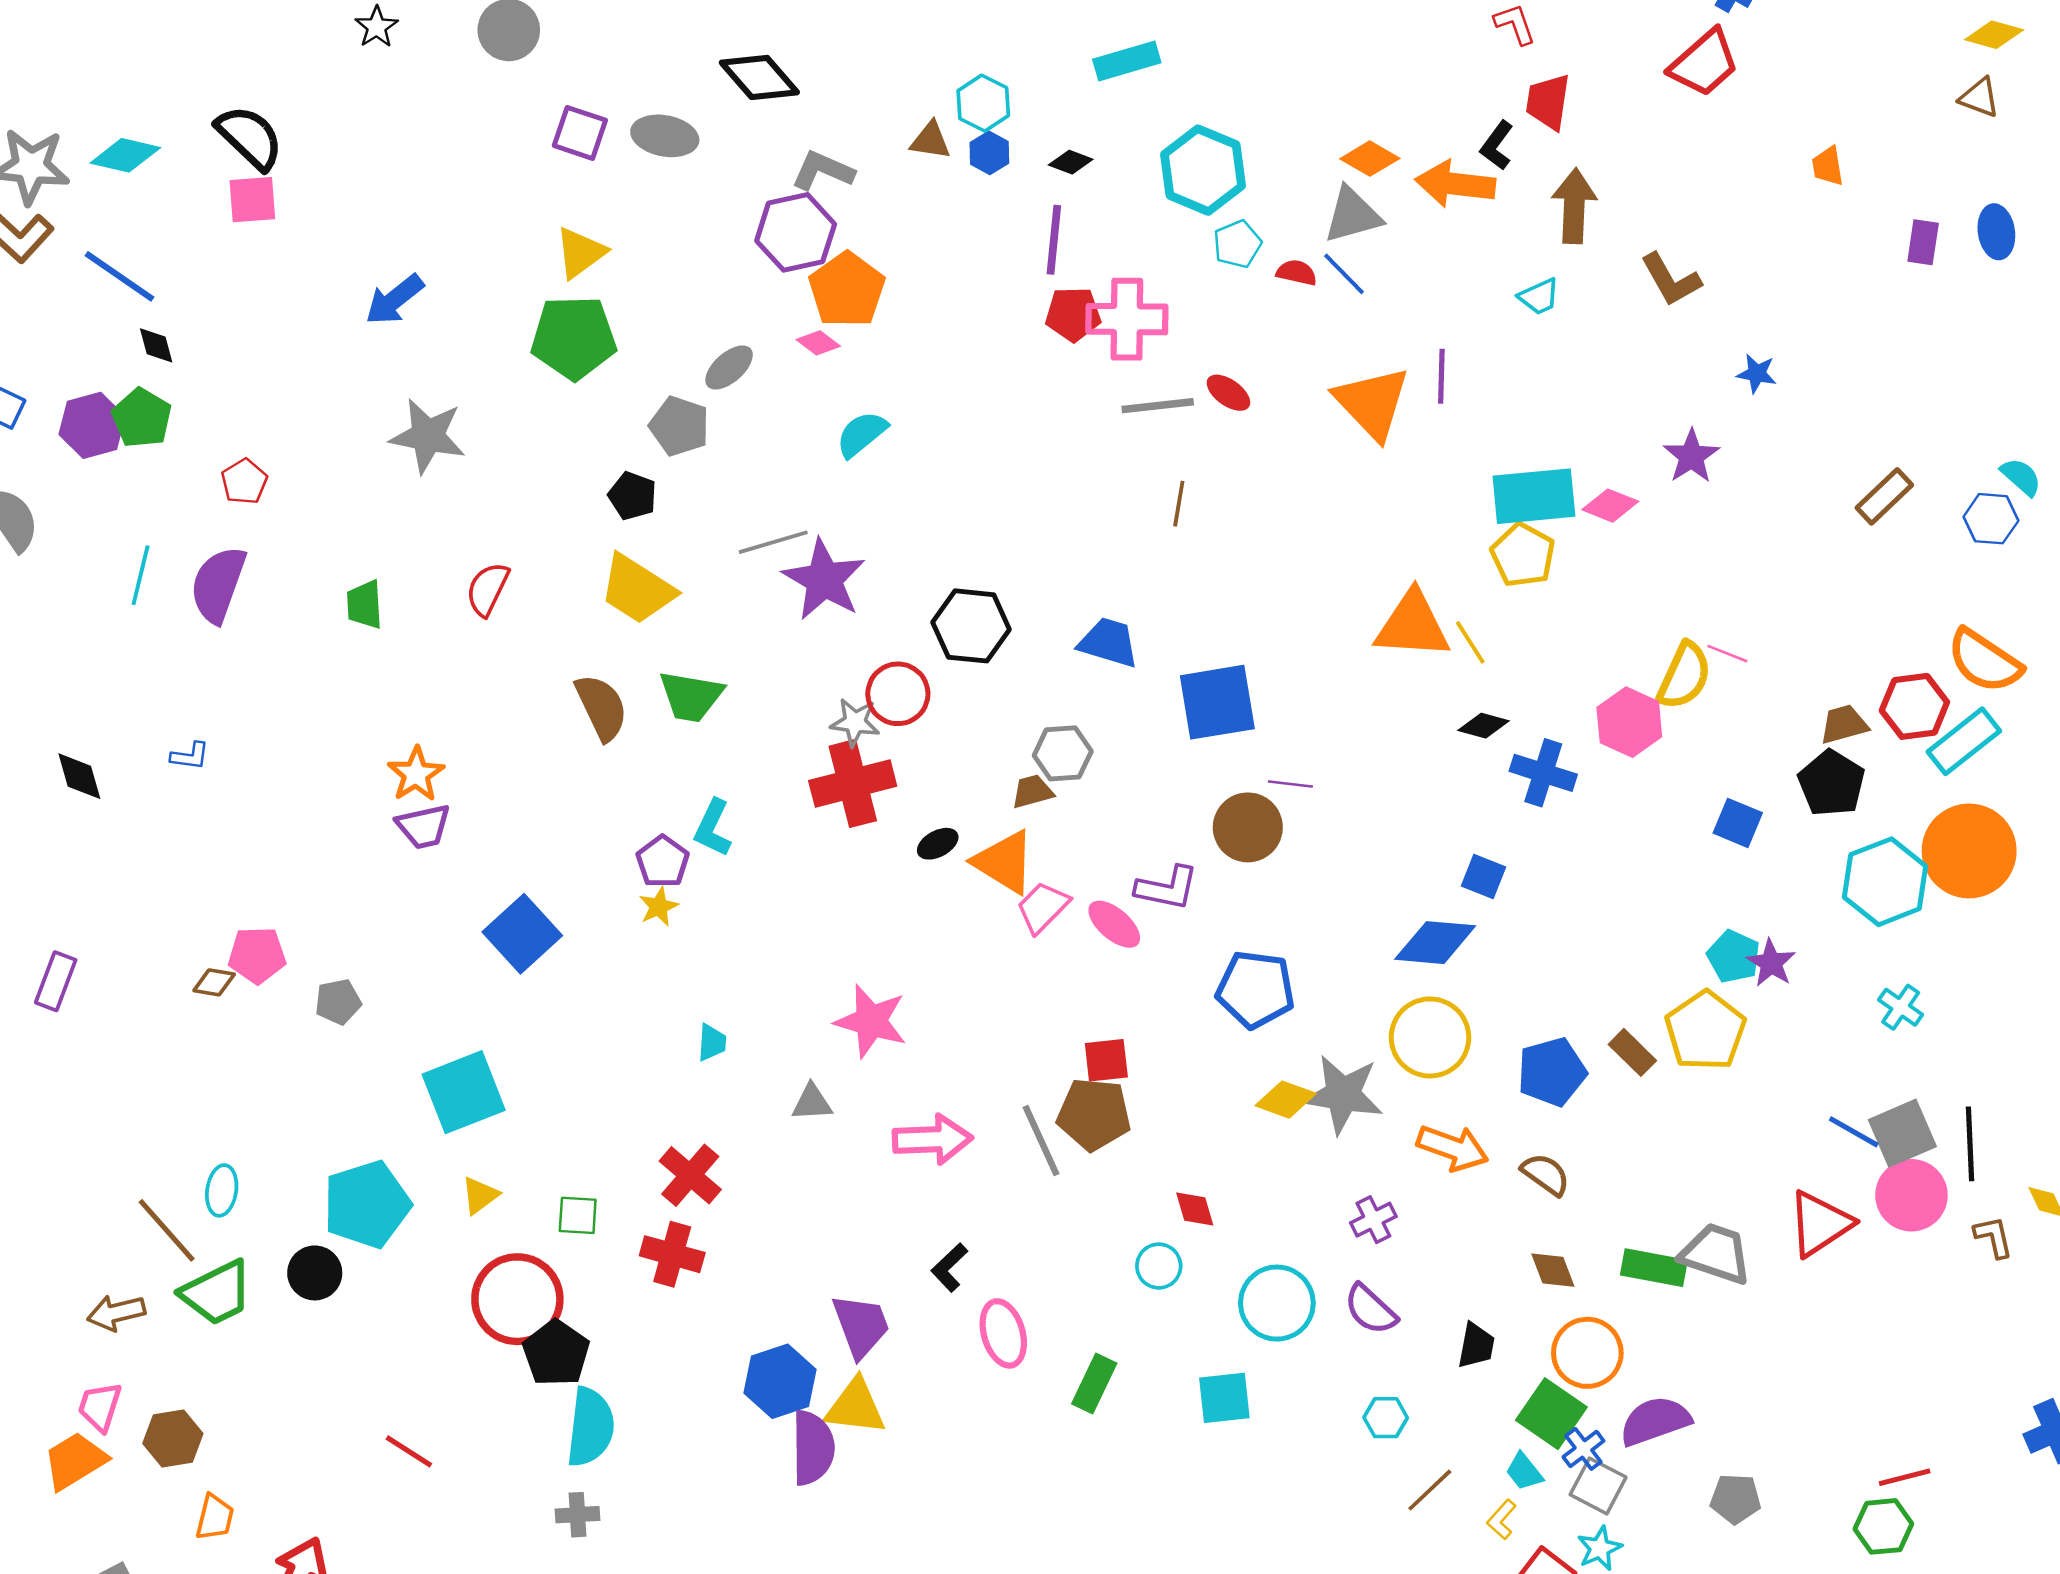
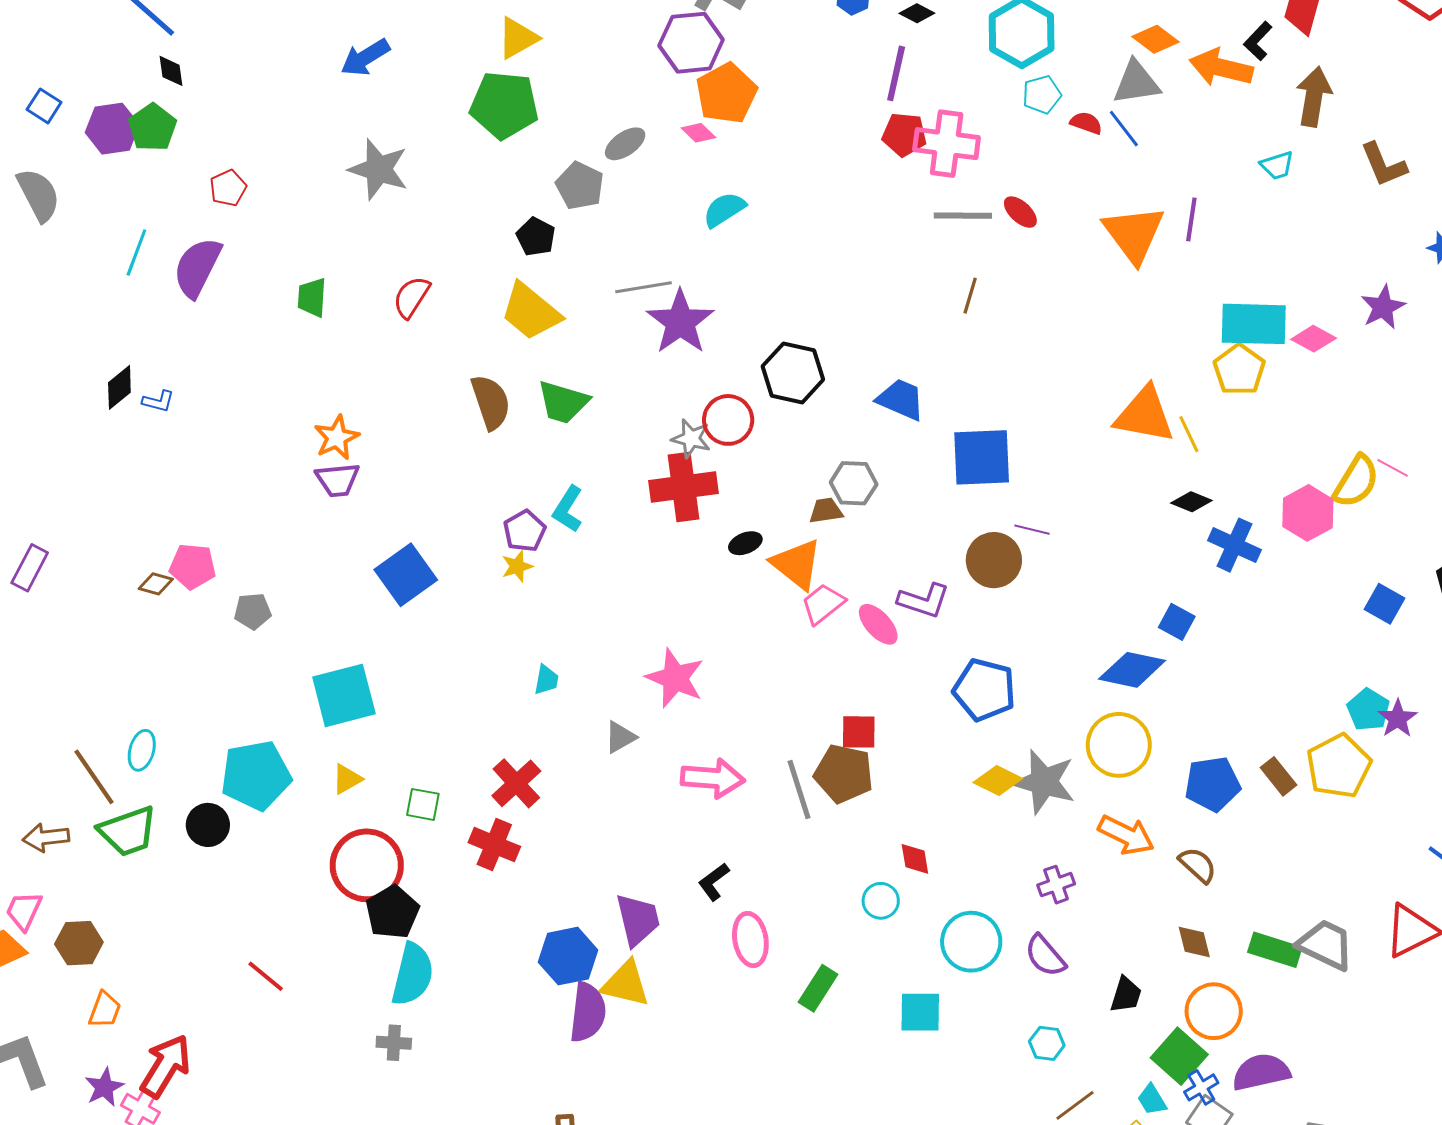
black diamond: (79, 776) -> (119, 387), moved, turned 60
gray triangle: (812, 1102) -> (620, 737), turned -33

